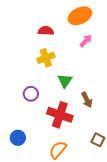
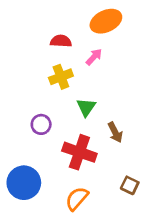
pink arrow: (86, 41) -> (94, 57), moved
blue circle: (18, 138) -> (24, 183), size x1.6

